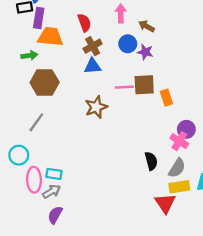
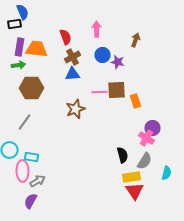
purple rectangle: (39, 18) -> (20, 47), moved
brown arrow: (147, 26) -> (136, 40), moved, turned 80
cyan rectangle: (54, 174) -> (32, 157), moved
yellow rectangle: (179, 187) -> (132, 177), moved
purple semicircle: (55, 215) -> (30, 201), moved

